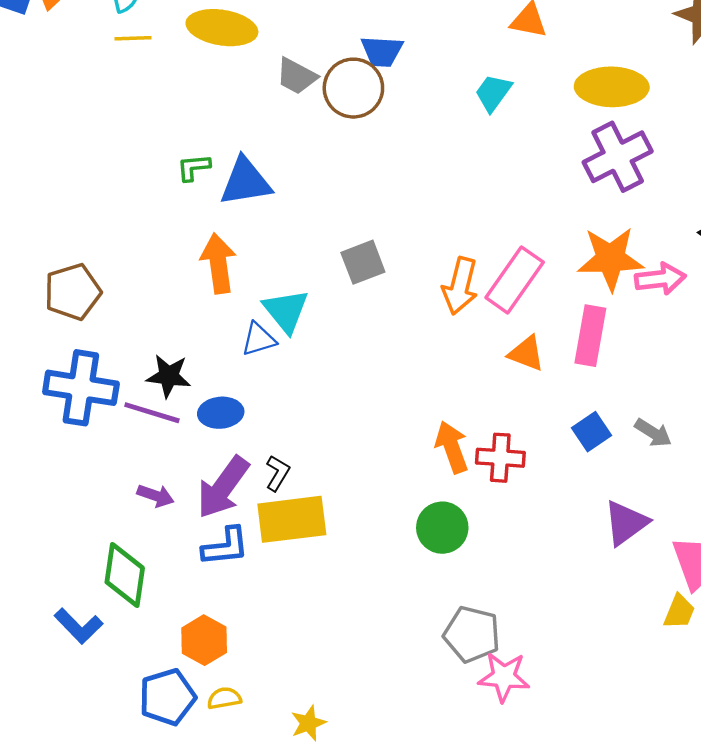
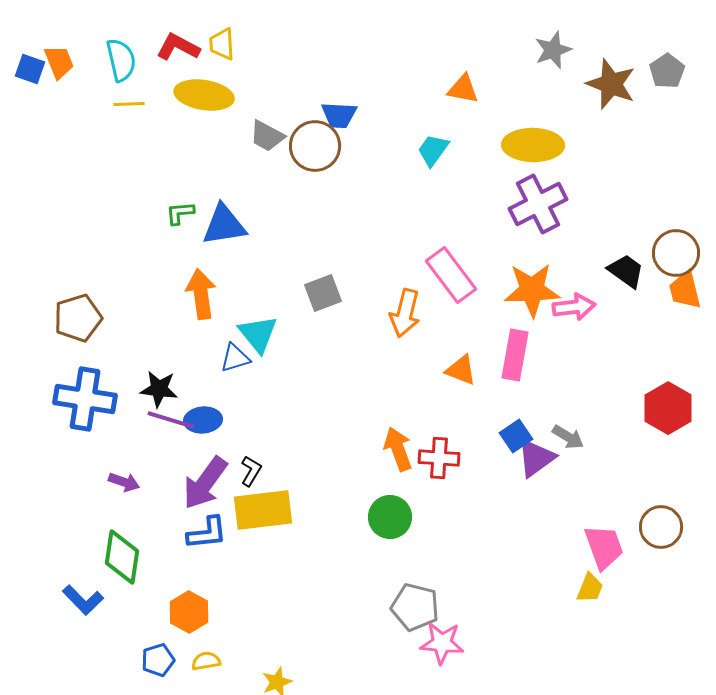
pink rectangle: (515, 280) -> (451, 275), moved, turned -72
purple line: (152, 413) -> (171, 420), moved
purple arrow: (156, 496) -> (124, 482), moved
purple triangle: (626, 523) -> (536, 458), moved
blue pentagon: (167, 697) -> (158, 660), size x0.7

